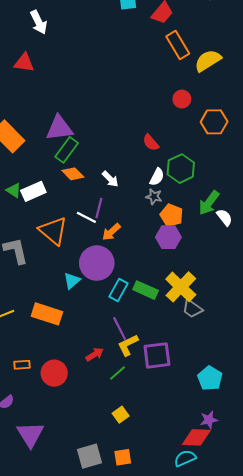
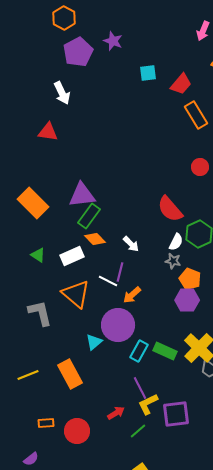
red semicircle: (151, 143) -> (170, 209), size x1.6
white rectangle: (33, 191) -> (72, 256), moved
orange rectangle: (47, 314) -> (70, 374), turned 44

